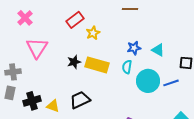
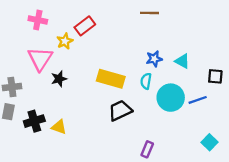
pink cross: (25, 18) -> (38, 20), moved, turned -35
yellow star: (93, 33) -> (65, 41), moved
black star: (74, 62) -> (59, 79), moved
black trapezoid: (80, 100) -> (120, 111), moved

